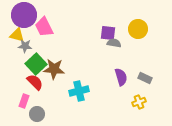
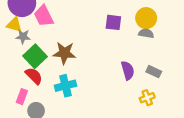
gray semicircle: (114, 43) -> (146, 33), moved
brown star: (54, 69) -> (64, 53), moved
cyan cross: (79, 91) -> (65, 86), moved

